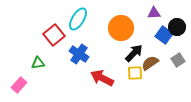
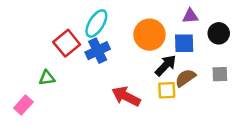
blue square: (164, 35) -> (184, 43), moved, turned -36
blue cross: (79, 54) -> (98, 51), moved, turned 30
gray square: (178, 60) -> (220, 74), turned 32

